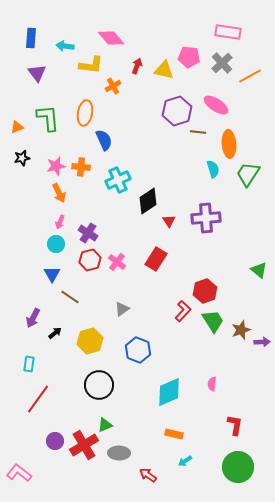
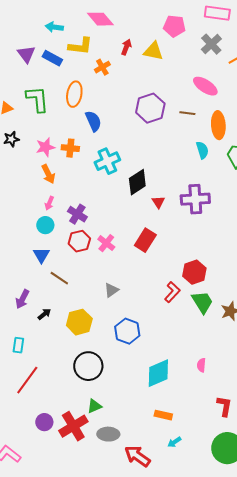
blue rectangle: (31, 38) -> (52, 58), moved, turned -66
pink pentagon: (189, 57) -> (174, 26), moved
purple hexagon: (177, 111) -> (150, 108), moved
red arrow: (148, 475) -> (137, 456), size x1.5

